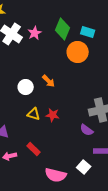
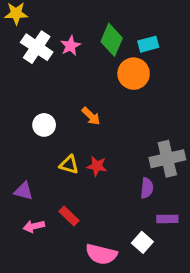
cyan rectangle: (88, 32) -> (148, 44), turned -32
white circle: (26, 87) -> (44, 125), moved
purple semicircle: (87, 130) -> (147, 188), turned -120

